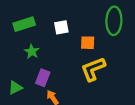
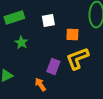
purple rectangle: (43, 78) -> (53, 67), moved

